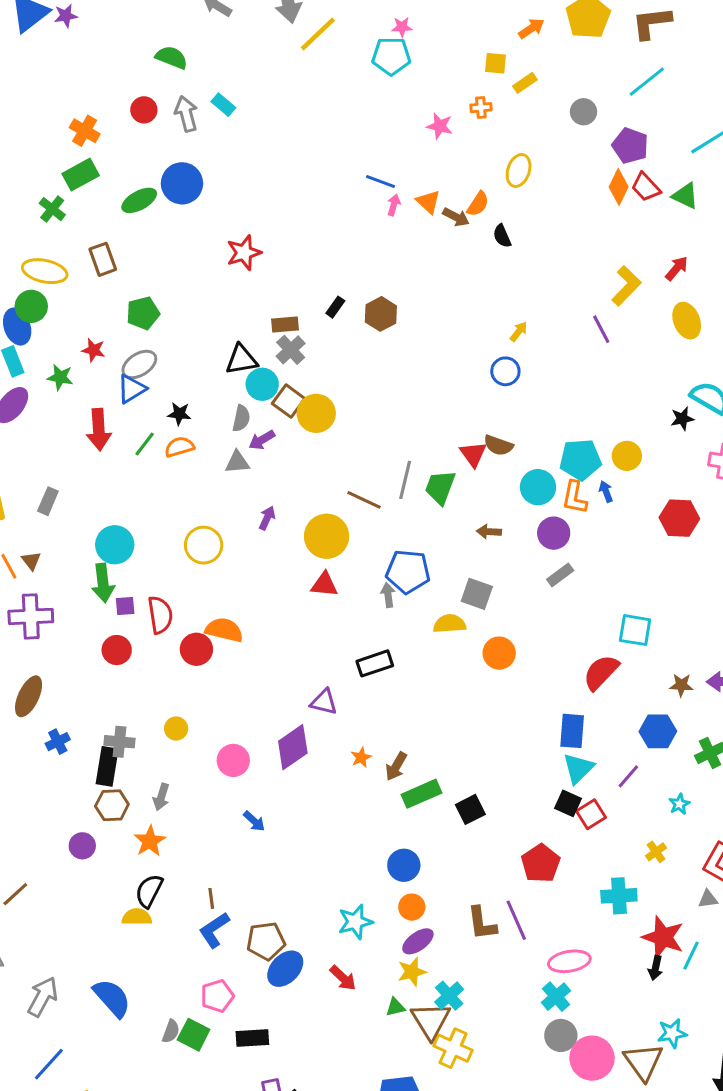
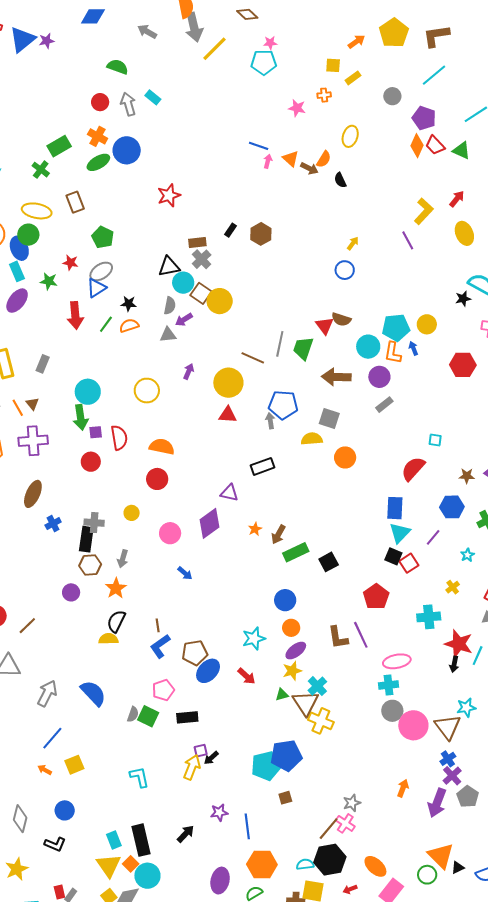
orange cross: (85, 131) -> (98, 136), moved
green pentagon: (143, 313) -> (103, 237), turned -30
brown arrow: (489, 532) -> (336, 377), size x1.8
cyan square: (635, 630) -> (435, 440), size x0.6
red circle: (196, 649) -> (157, 479), moved
cyan cross: (556, 997) -> (388, 685), turned 36

